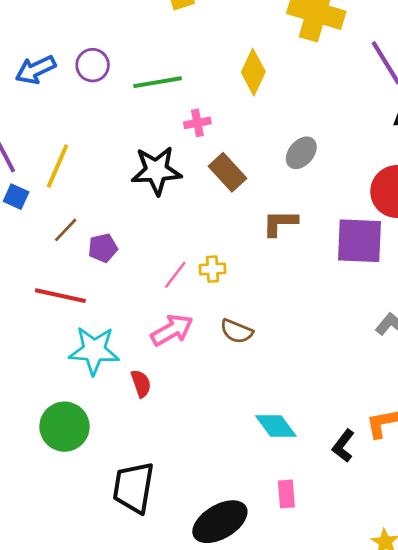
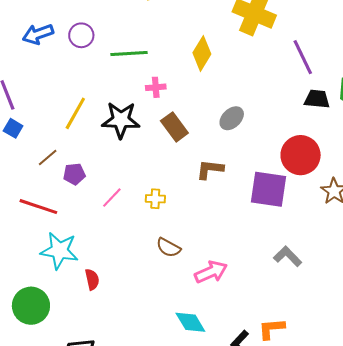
yellow line: (58, 166) -> (75, 113), moved
pink line: (175, 275) -> (112, 198), moved
pink arrow: (172, 330) -> (211, 272), moved

